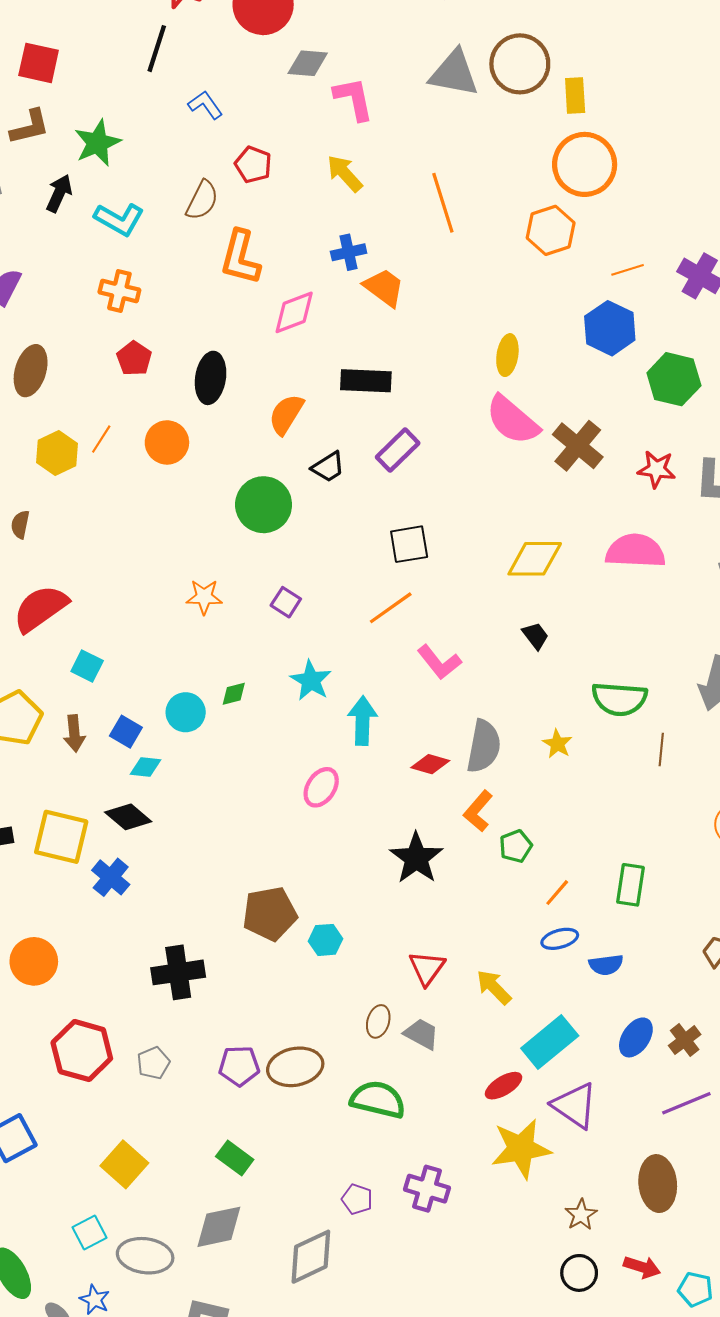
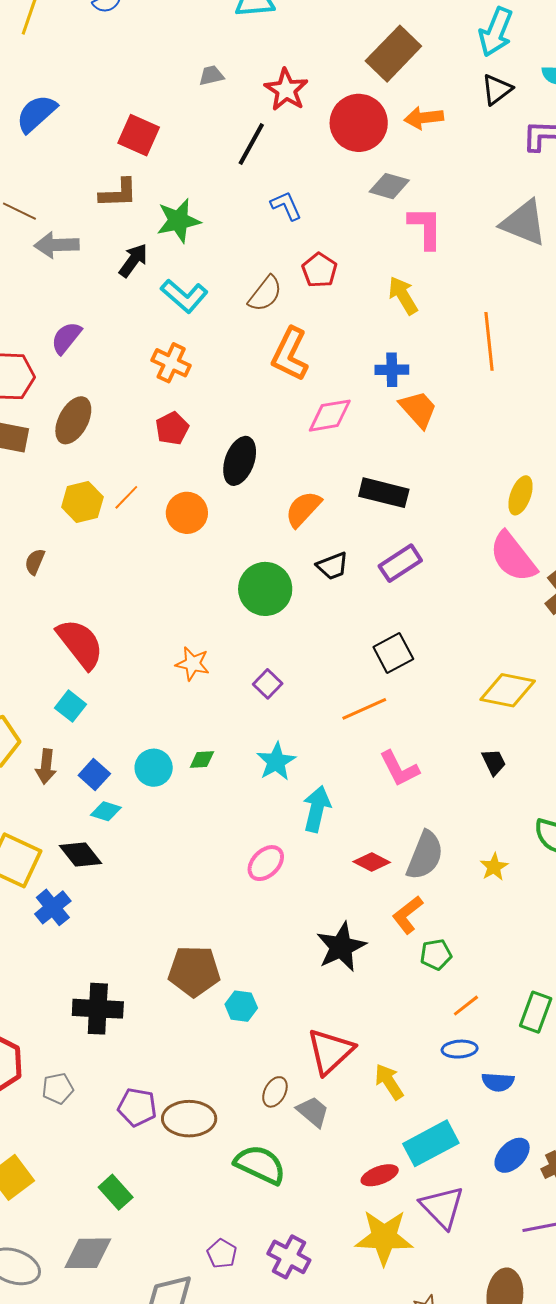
black square: (409, 544) -> (393, 653), turned -30
red semicircle: (40, 608) -> (80, 644), moved, turned 76
red triangle: (427, 968) -> (330, 1051), size x1.4

